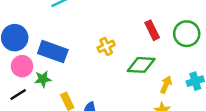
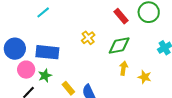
yellow arrow: (166, 85) -> (124, 68), moved

